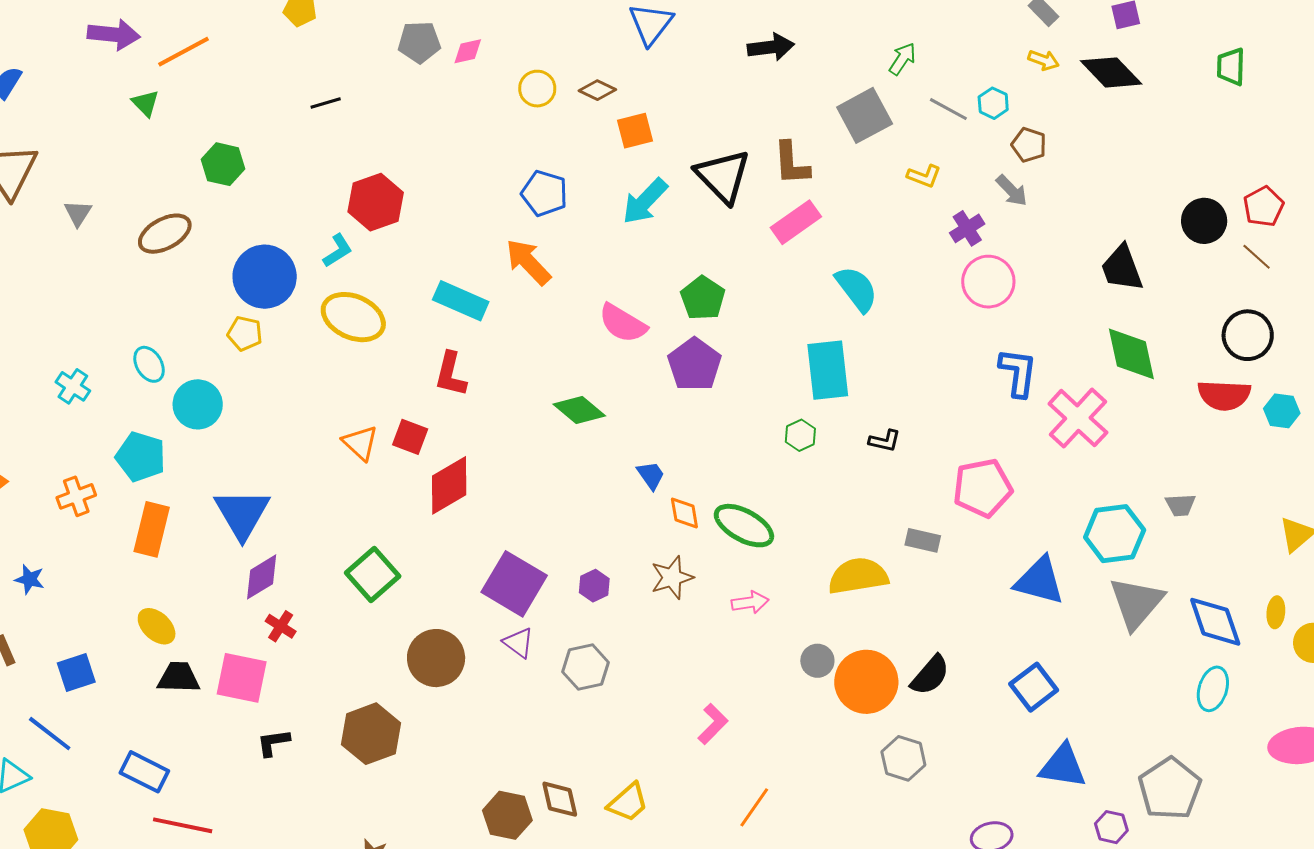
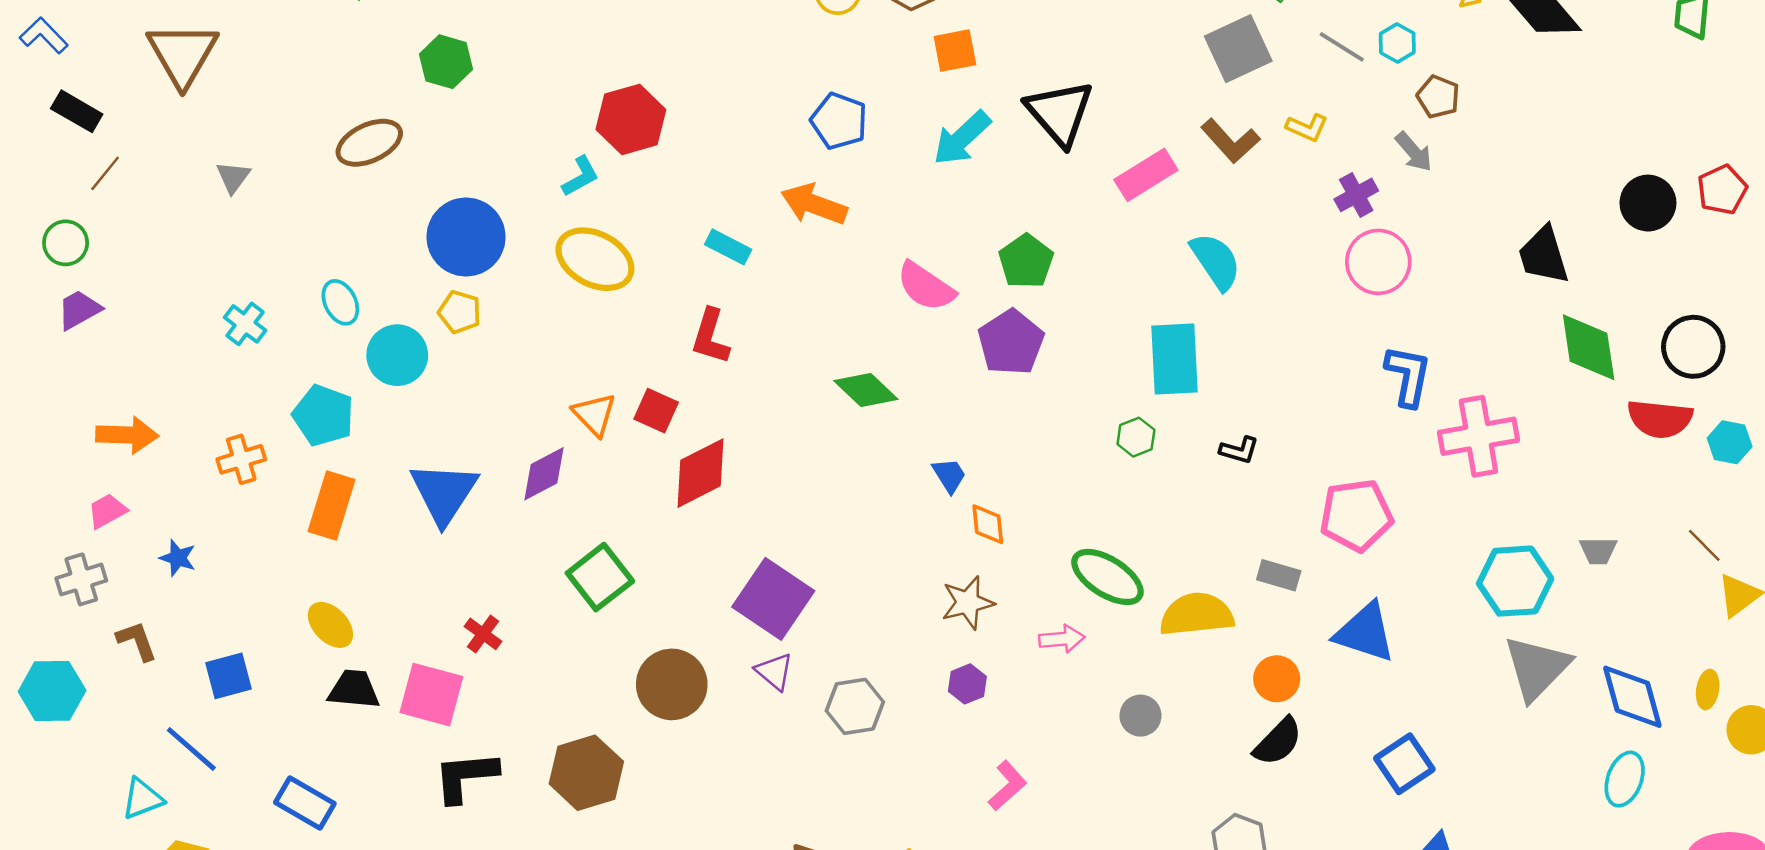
brown L-shape: (791, 163) -> (1230, 141), moved, turned -42
gray triangle: (78, 213) -> (233, 177), moved
brown line: (1257, 257) -> (1704, 545), moved
orange arrow: (528, 262) -> (814, 204), turned -30
blue circle: (265, 277) -> (466, 237), moved
cyan rectangle: (461, 301) -> (728, 247), size x0.7
yellow pentagon: (245, 333) -> (460, 312), moved
green diamond: (1131, 354) -> (1589, 347), moved
pink cross: (1078, 418) -> (1478, 436), turned 34
green ellipse: (744, 526) -> (1107, 577), moved
purple diamond: (262, 577) -> (544, 474), moved
blue triangle: (1039, 581) -> (1365, 632), moved
purple hexagon: (594, 586) -> (967, 684), moved
orange circle: (866, 682) -> (1277, 679), moved, size x0.6
black L-shape: (273, 743) -> (466, 777), size x1.6

